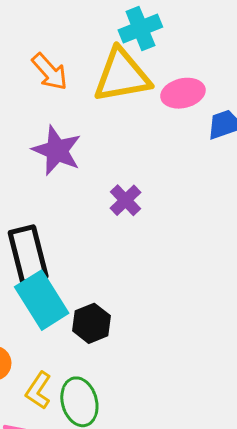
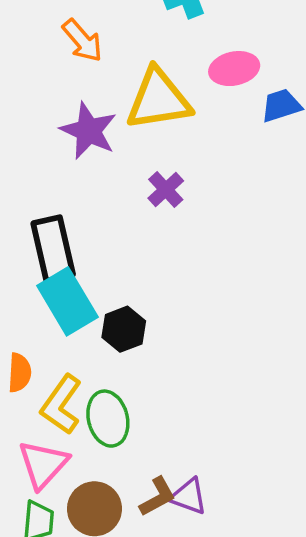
yellow triangle: (122, 76) -> (158, 99), moved
yellow L-shape: (38, 390) -> (61, 405), size x1.4

